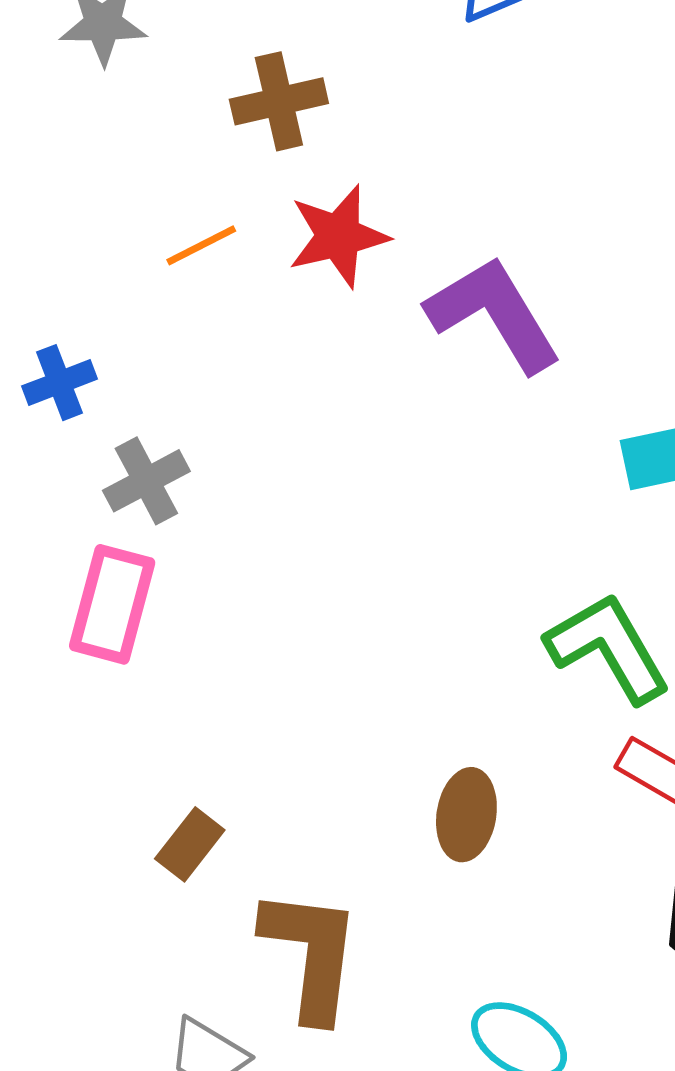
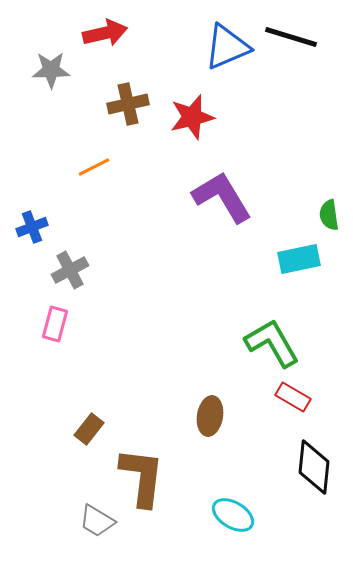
red star: (338, 236) -> (192, 117), moved
pink rectangle: (112, 604) -> (55, 324), size x0.7

